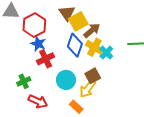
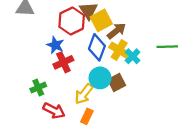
red hexagon: (34, 25) -> (72, 21), moved
cyan circle: (66, 80) -> (100, 78), moved
yellow arrow: (88, 89) -> (84, 94), moved
orange rectangle: (76, 107) -> (87, 116), moved, turned 72

